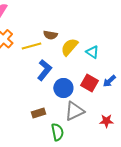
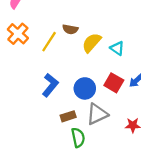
yellow line: (31, 46) -> (49, 42), turned -42
blue L-shape: (44, 70) -> (50, 85), moved
brown rectangle: (38, 113) -> (68, 116), moved

